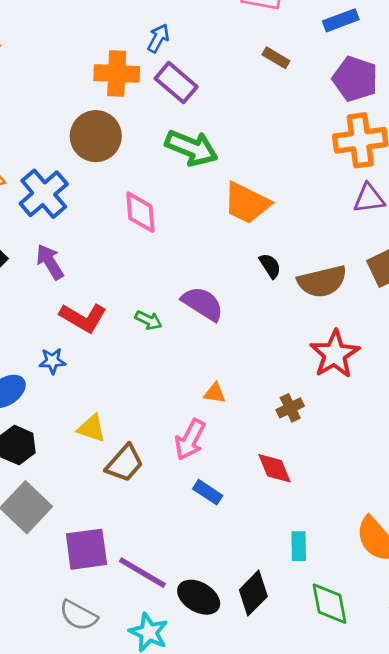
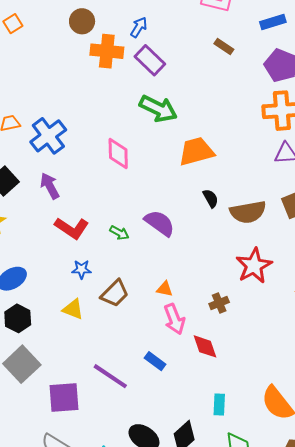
brown circle: (96, 136) -> (82, 21), moved, size x0.7
orange trapezoid: (247, 203) -> (196, 151), turned 135
blue star: (52, 361) -> (81, 269), moved
pink arrow: (190, 440) -> (174, 319), moved, turned -52
brown trapezoid: (125, 463) -> (115, 293), moved
purple line: (142, 573) -> (110, 376), moved

